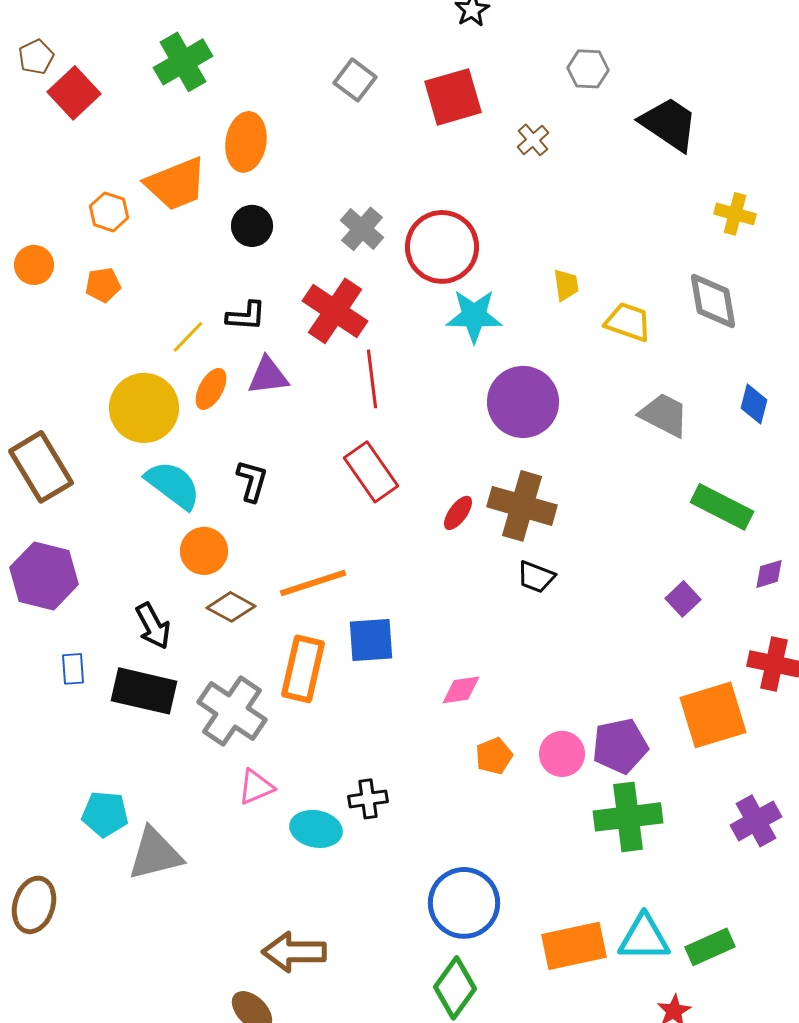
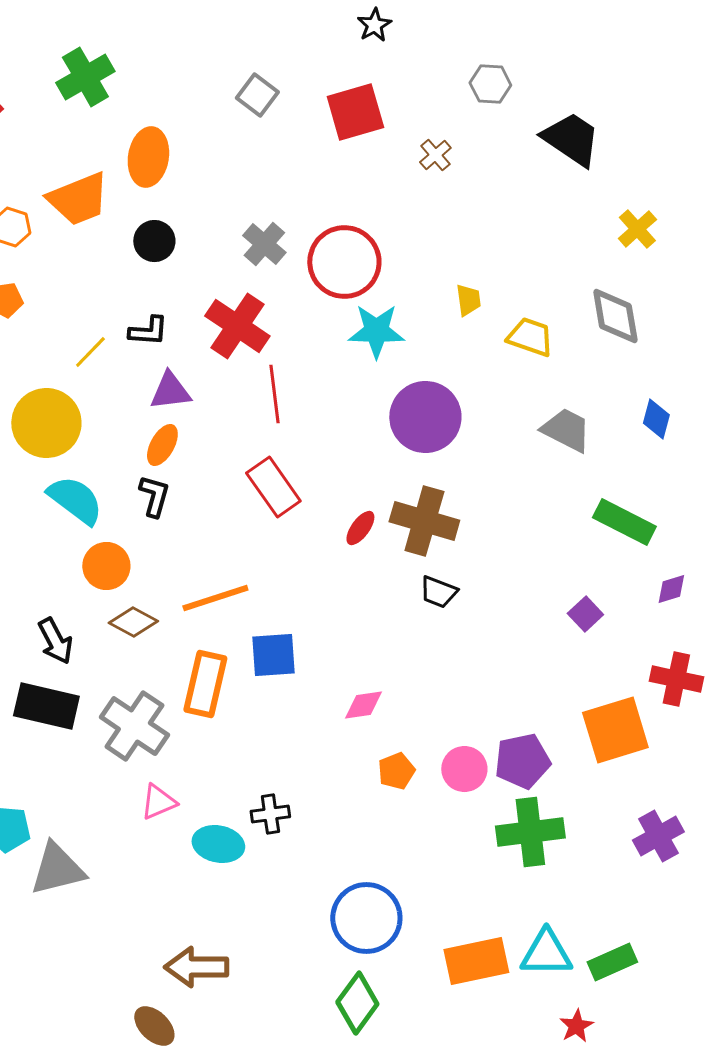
yellow cross: (735, 214) -> (637, 229), turned 33
orange ellipse: (211, 389) -> (162, 445), moved

